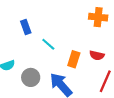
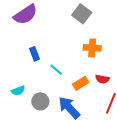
orange cross: (98, 17) -> (92, 48), moved
orange rectangle: (74, 59) -> (81, 83), turned 42

